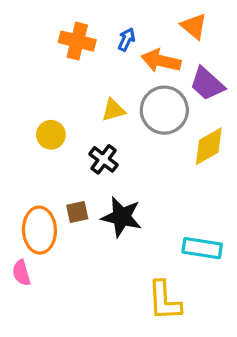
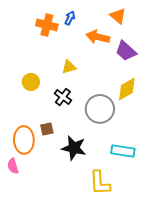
blue arrow: (127, 39) -> (70, 18), moved
gray circle: (164, 110) -> (100, 109), moved
black star: (122, 217) -> (74, 148), moved

